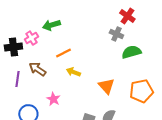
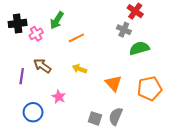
green arrow: (51, 25) -> (57, 20), turned -42
black cross: (13, 47) -> (18, 23), moved
orange line: (63, 53) -> (76, 38), moved

